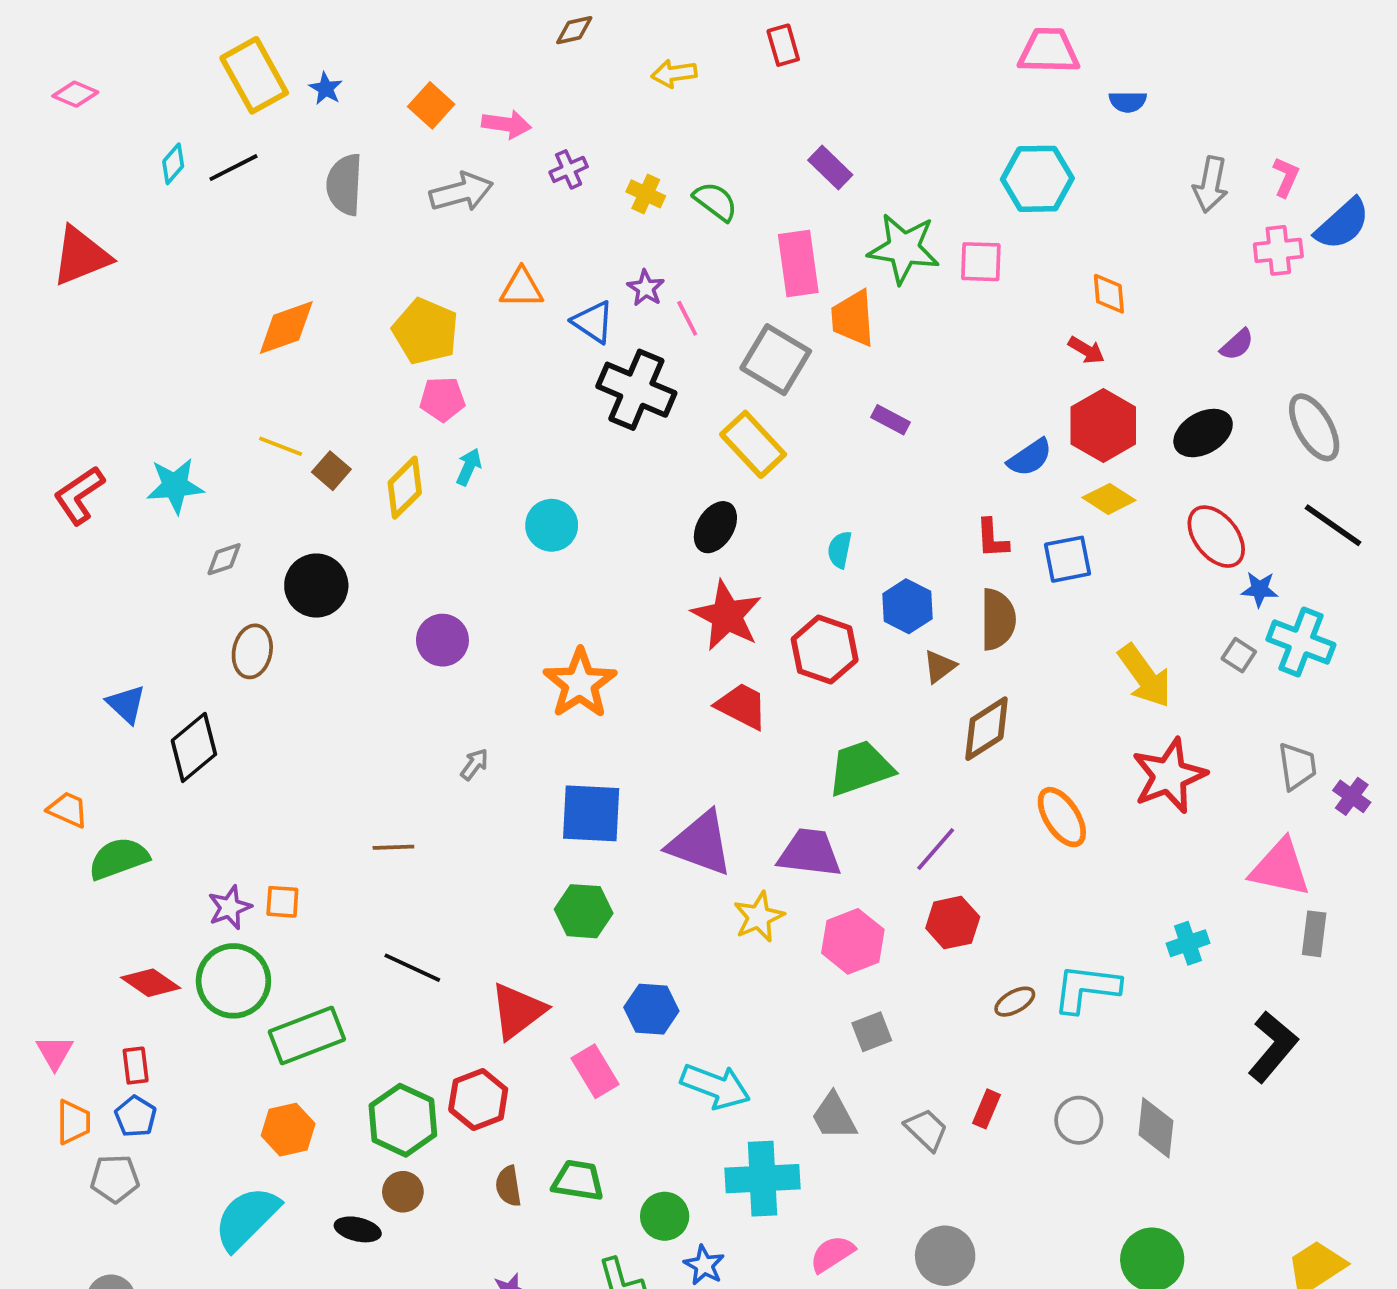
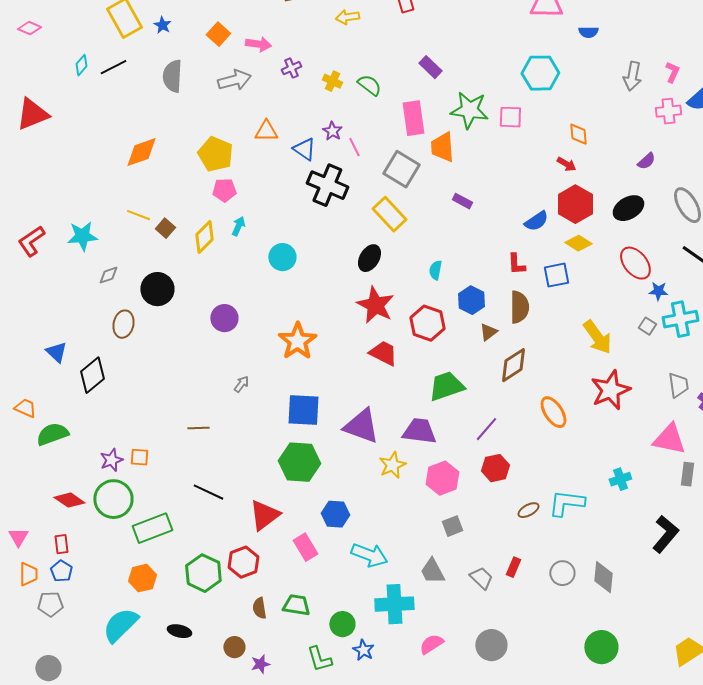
cyan cross: (1301, 642) -> (680, 319), turned -32
green hexagon: (584, 911) -> (299, 462), size x1.4
brown circle: (403, 1192) -> (234, 647), moved

